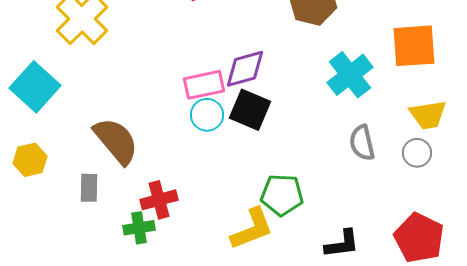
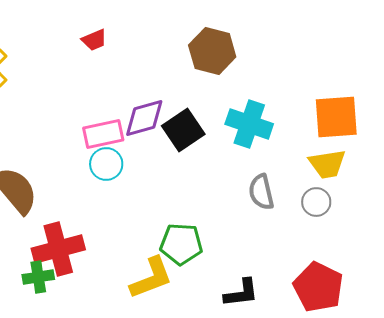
orange square: (414, 46) -> (336, 117), moved
cyan cross: (350, 75) -> (249, 124), turned -33
black square: (250, 110) -> (183, 130), moved, turned 33
red cross: (159, 200) -> (58, 249), size x1.4

